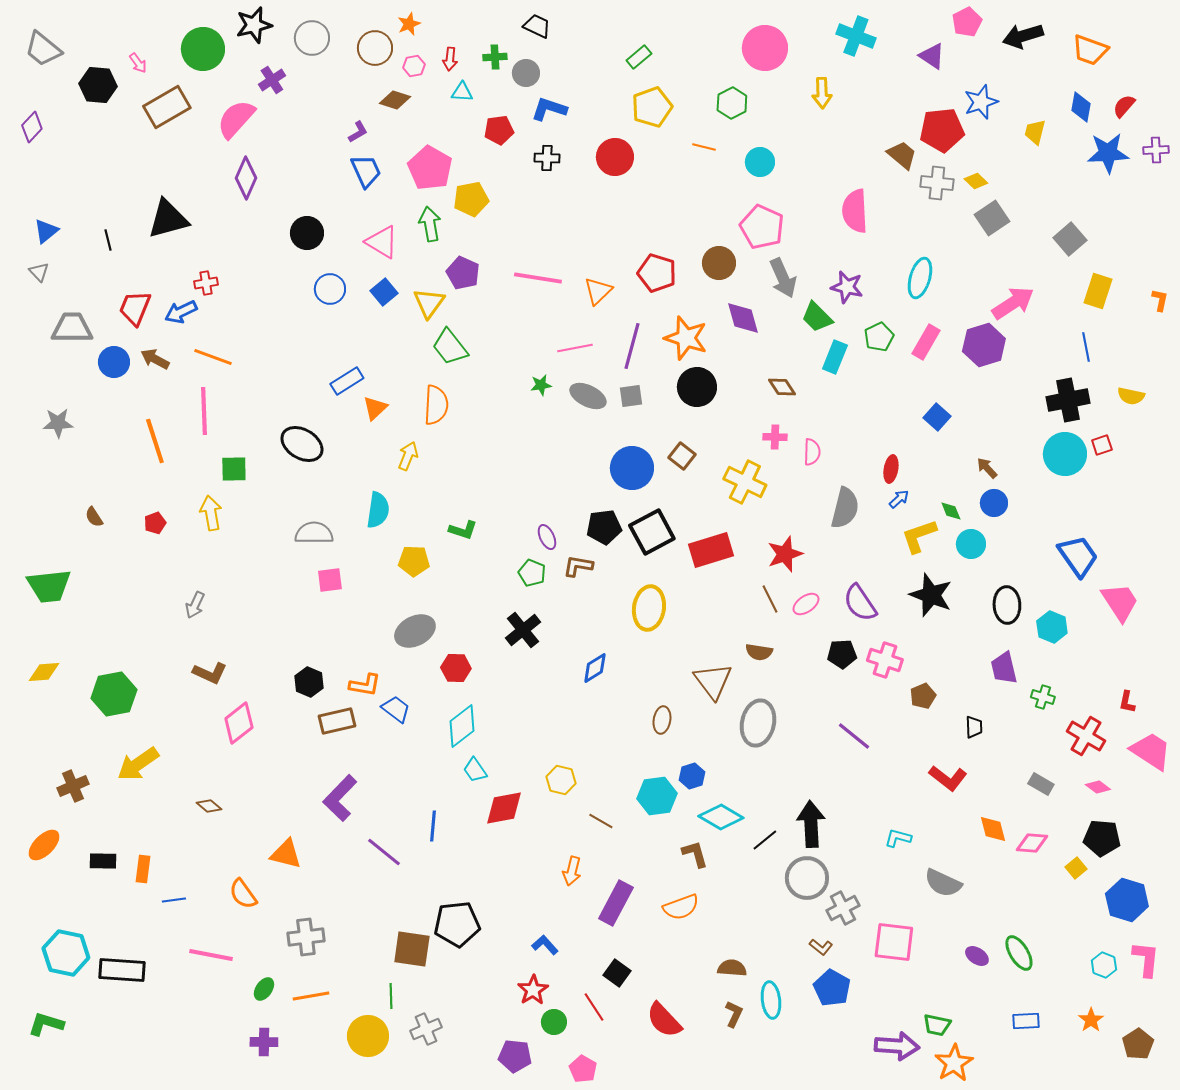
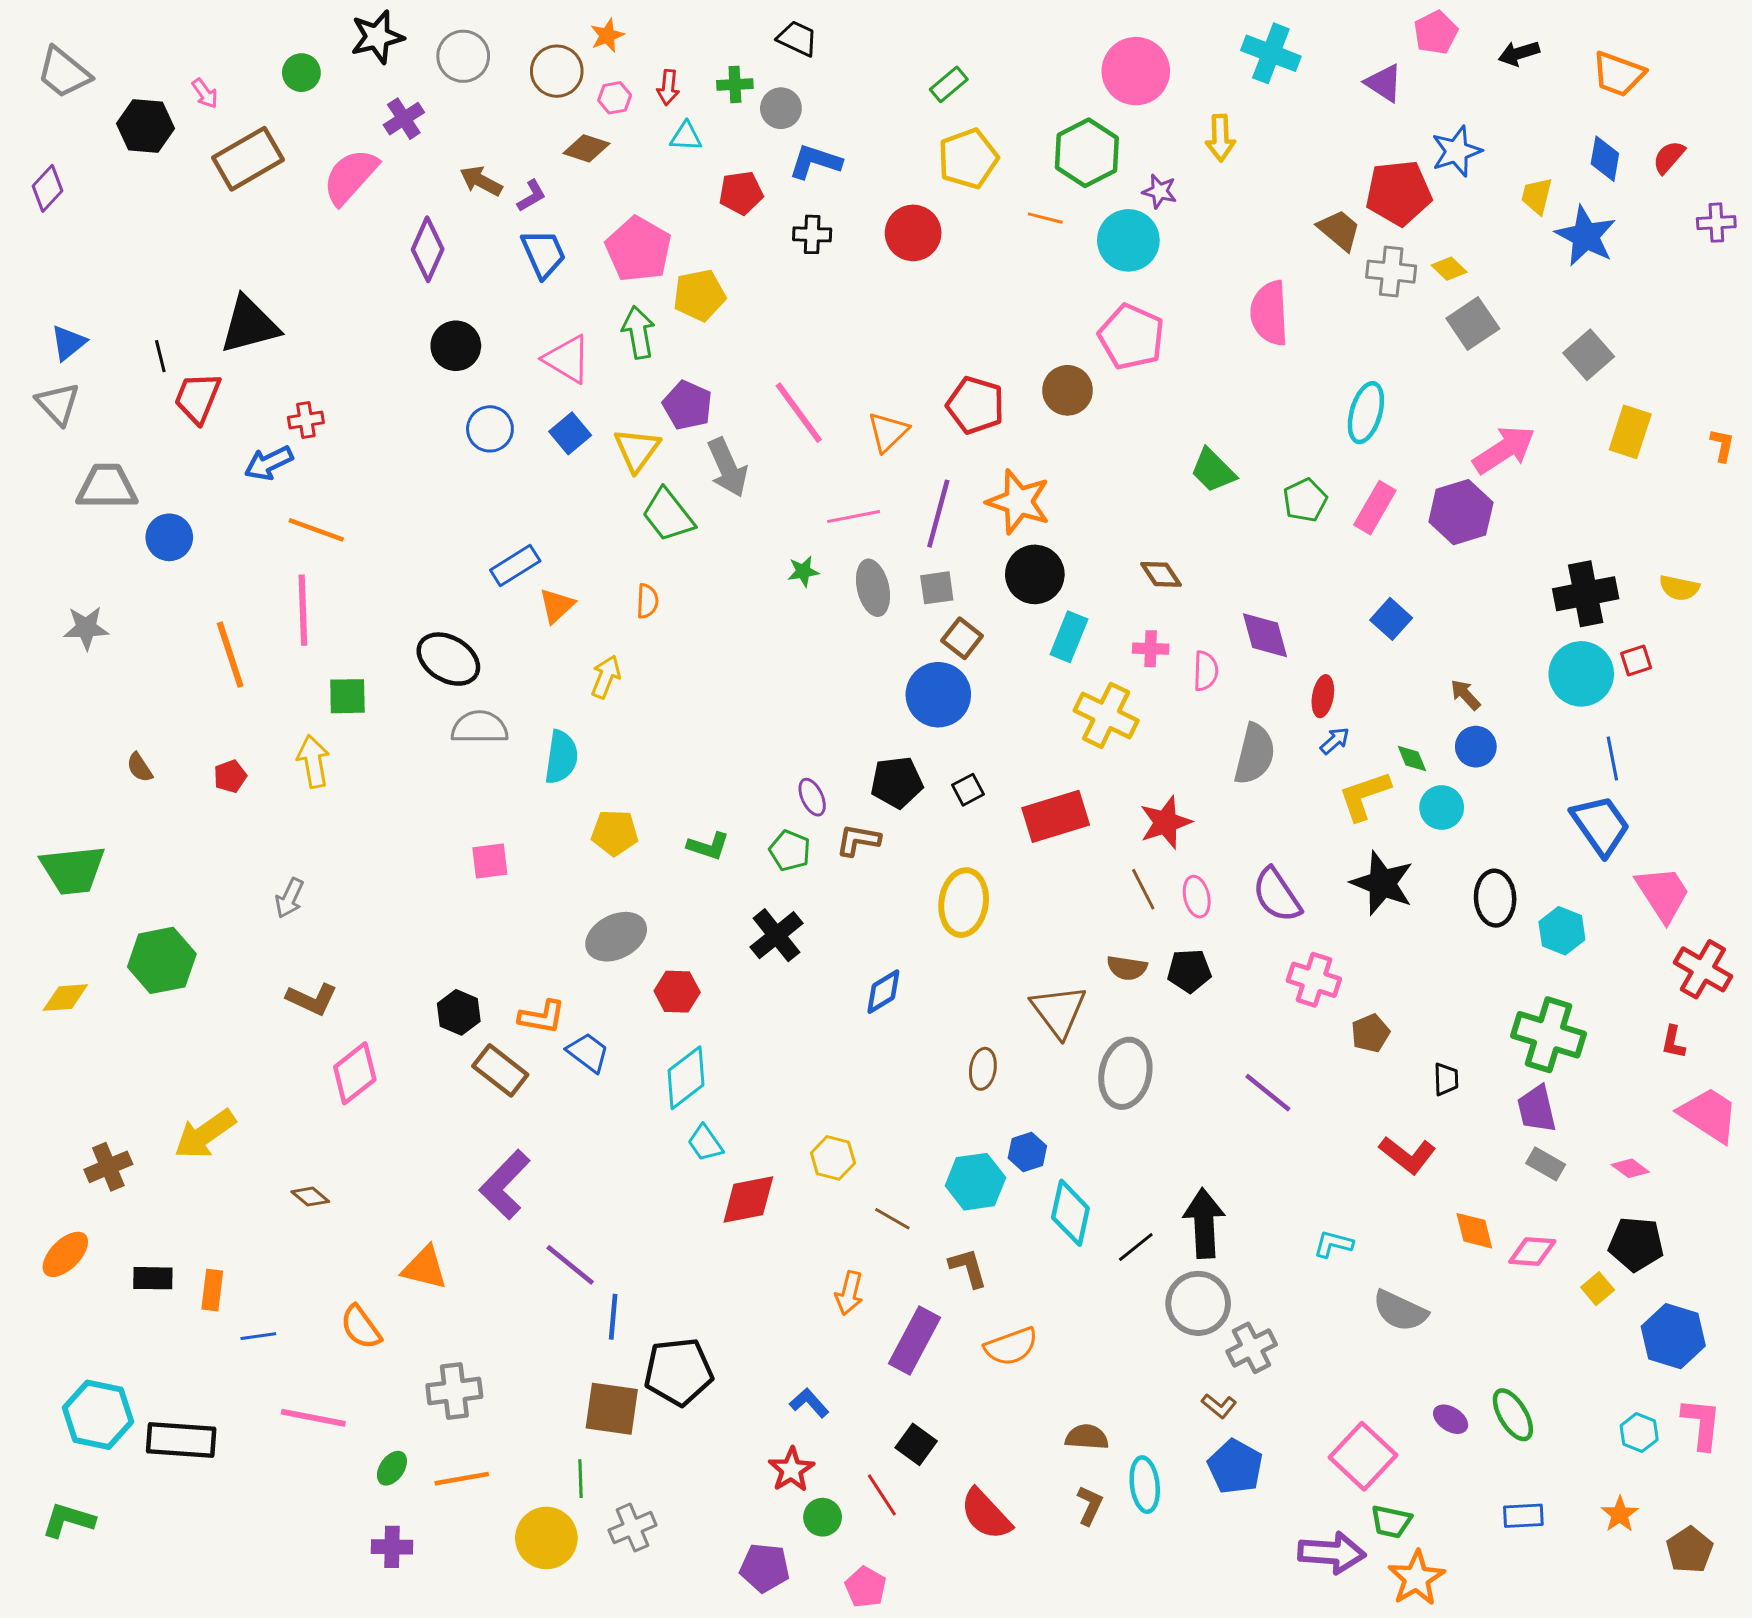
black arrow: (1023, 36) -> (1519, 53), size x0.7
green circle: (203, 49) -> (301, 73), size x0.6
green hexagon: (732, 103) -> (1087, 153), size x1.4
blue star: (1108, 153) -> (1586, 236), moved, turned 30
cyan circle: (760, 162) -> (1128, 240), size x1.4
purple diamond: (246, 178) -> (428, 249), moved
gray triangle: (39, 272) -> (58, 404), size x1.5
pink line: (538, 278) -> (799, 413), turned 45
gray arrow: (783, 278) -> (728, 468), moved
purple star: (847, 287) -> (1160, 191), moved, size x0.7
red trapezoid: (135, 308) -> (197, 398), moved
purple diamond: (743, 318) -> (1265, 635), moved
blue line: (1086, 347) -> (1612, 759), moved
cyan rectangle: (835, 357) -> (1069, 637), moved
brown arrow: (155, 359) -> (481, 181), moved
gray ellipse: (588, 396) -> (873, 588), turned 51
orange semicircle: (436, 405) -> (647, 601), size x0.6
brown square: (682, 456) -> (962, 638), moved
green L-shape: (463, 530) -> (708, 846), moved
black square: (652, 532) -> (968, 790), size x0.5
gray semicircle: (314, 533) -> (480, 727), moved
pink ellipse: (806, 604) -> (1197, 897), turned -68
black pentagon: (842, 654) -> (1189, 971), moved
purple trapezoid: (1004, 668) -> (1537, 1109), moved
green hexagon: (114, 694) -> (162, 960), moved
green cross: (1043, 697) -> (1549, 1035), size x2.0
brown rectangle: (337, 721) -> (500, 1070), turned 51
red cross: (1086, 736) -> (1703, 969), moved
cyan diamond: (721, 817) -> (1070, 1213), turned 72
blue line: (433, 826) -> (613, 1317), moved
brown L-shape: (695, 854) -> (968, 1268), moved
pink square: (894, 942) -> (1363, 1456), moved, turned 36

